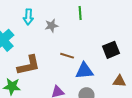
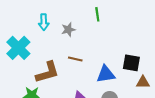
black square: (111, 50) -> (131, 63), moved, turned 36
brown line: (67, 56) -> (75, 59), moved

